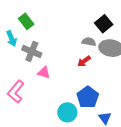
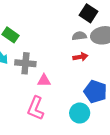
red arrow: (84, 61) -> (80, 57), turned -136
pink L-shape: (16, 92) -> (36, 108), moved

